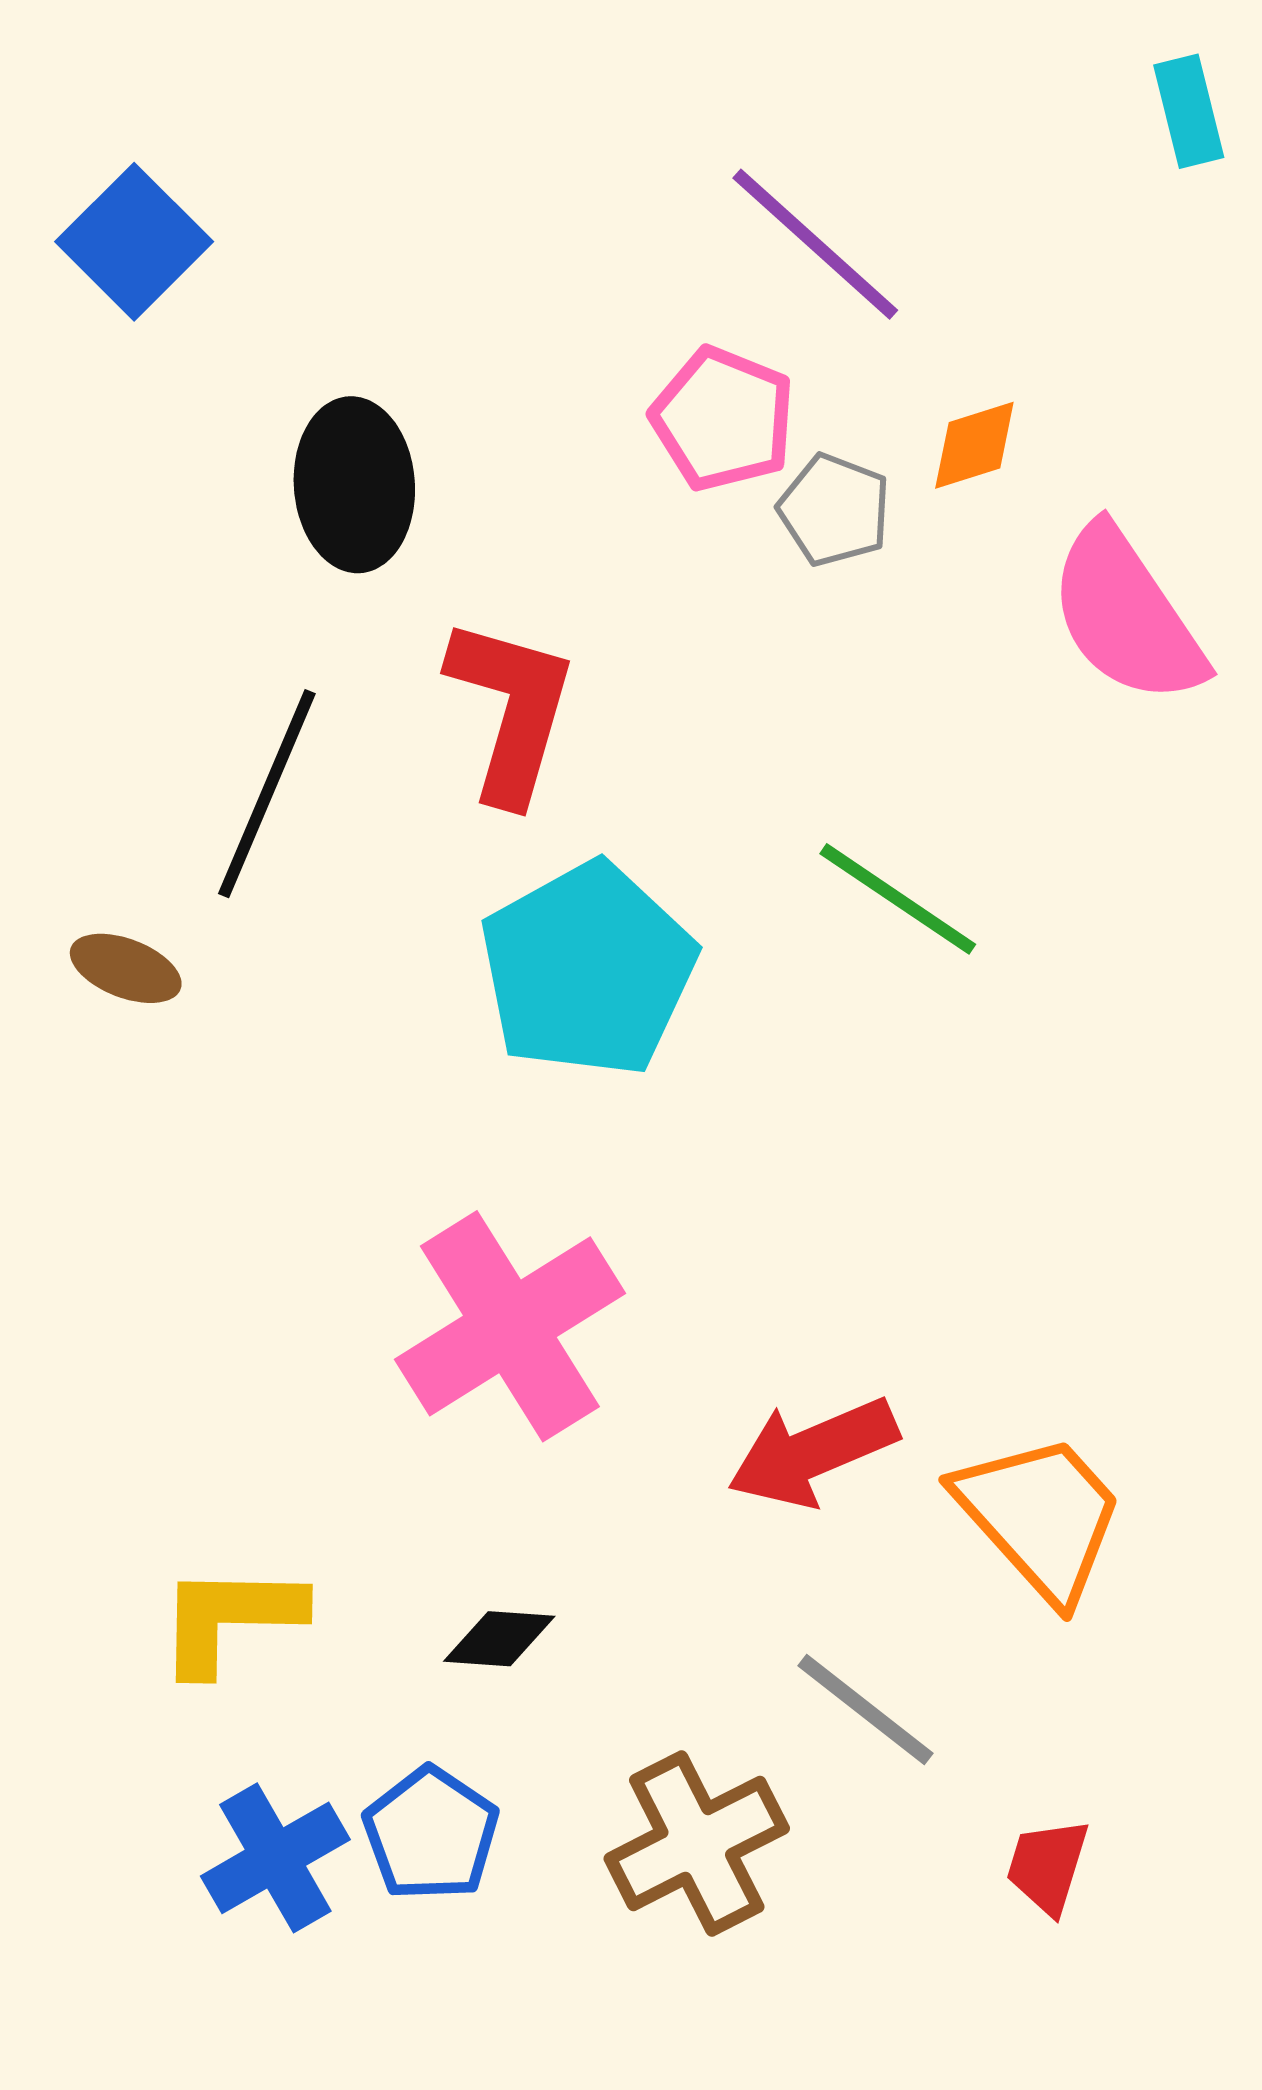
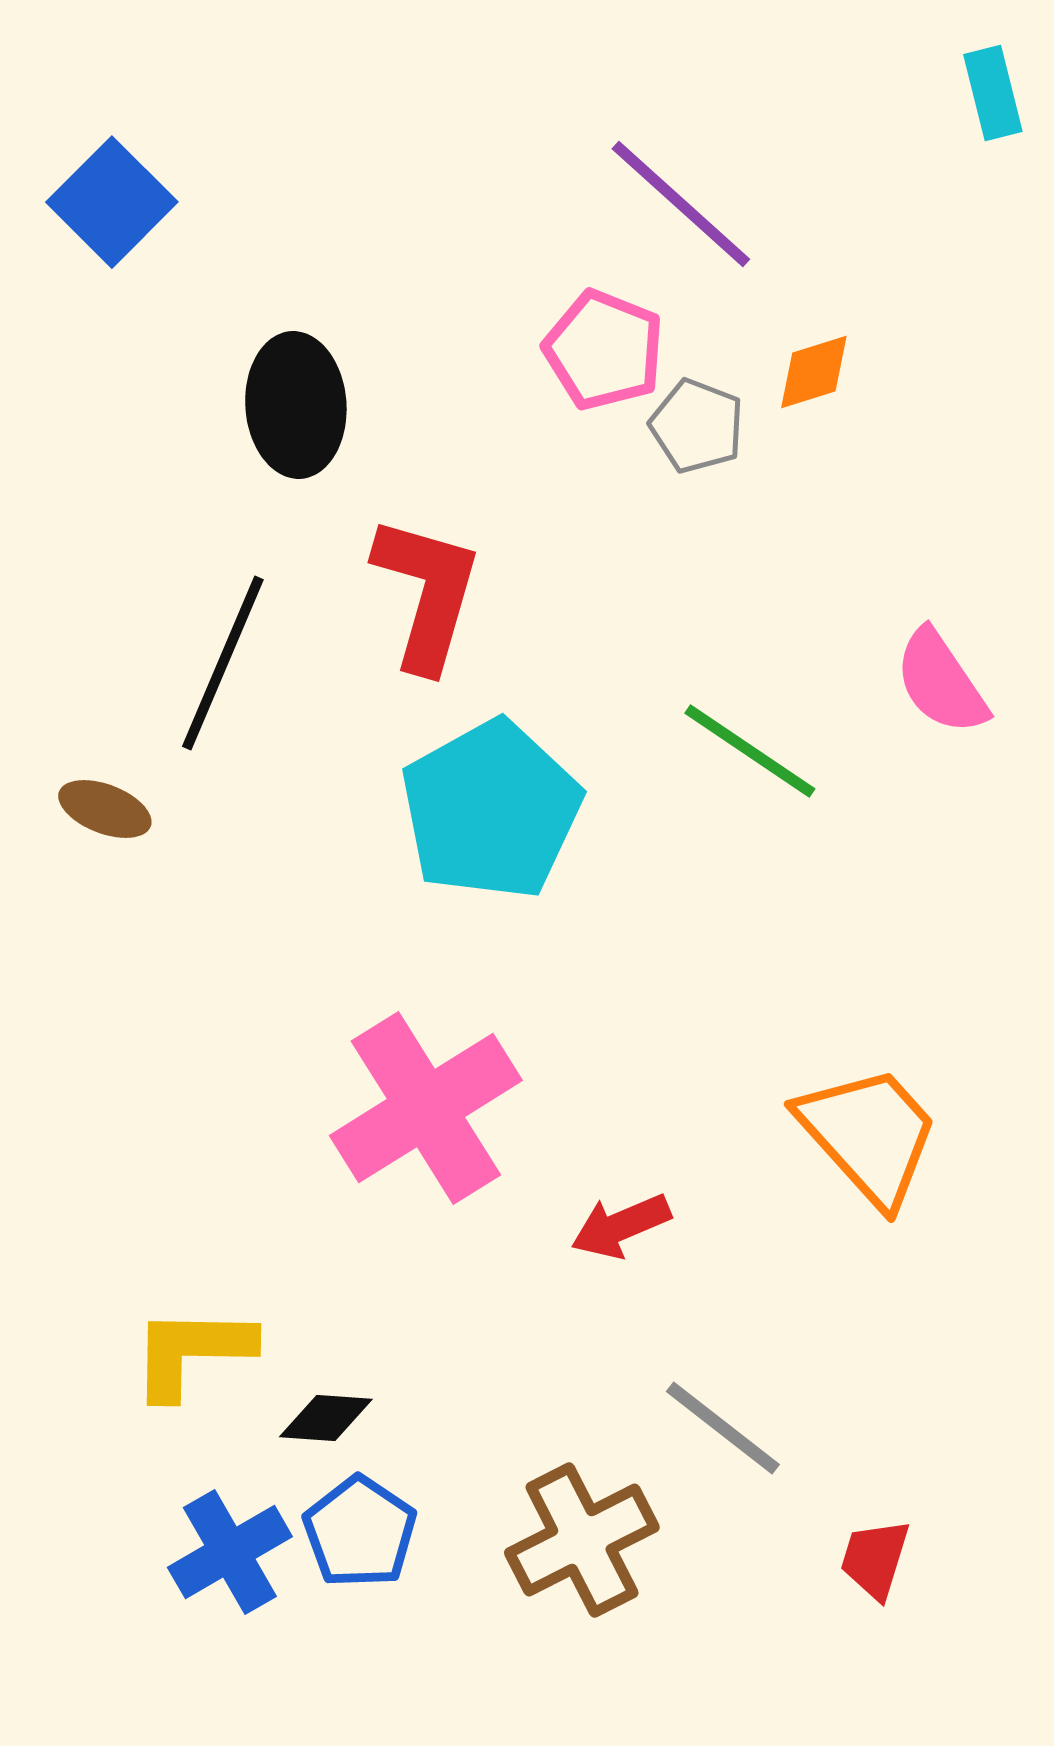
pink semicircle: (1126, 615) -> (941, 682), moved, size x0.7
red arrow: (813, 1452) -> (621, 1226), moved, size x0.7
orange trapezoid: (1040, 1517) -> (869, 1135), moved
black diamond: (499, 1639) -> (326, 1418), moved

